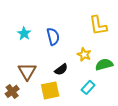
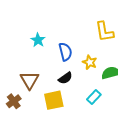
cyan star: (24, 33) -> (38, 40), moved
blue semicircle: (53, 36) -> (65, 52), moved

